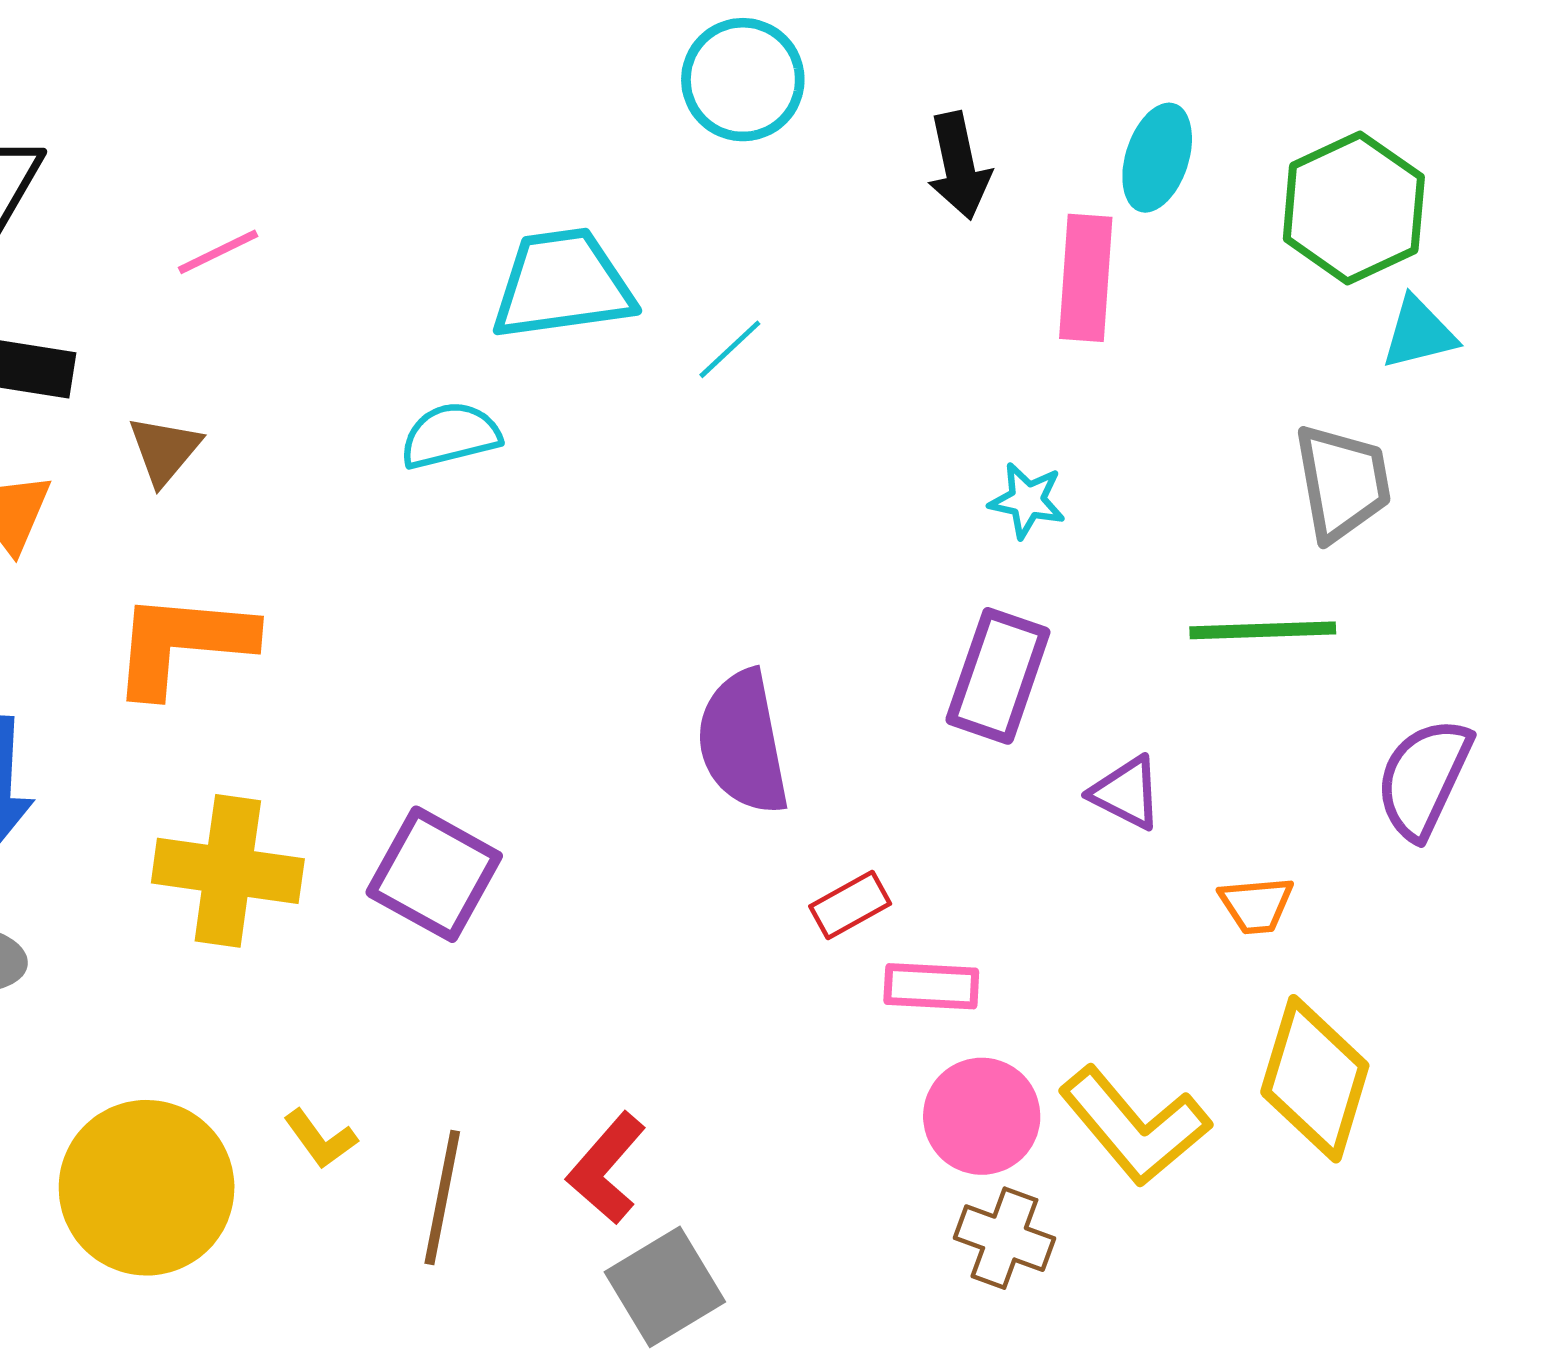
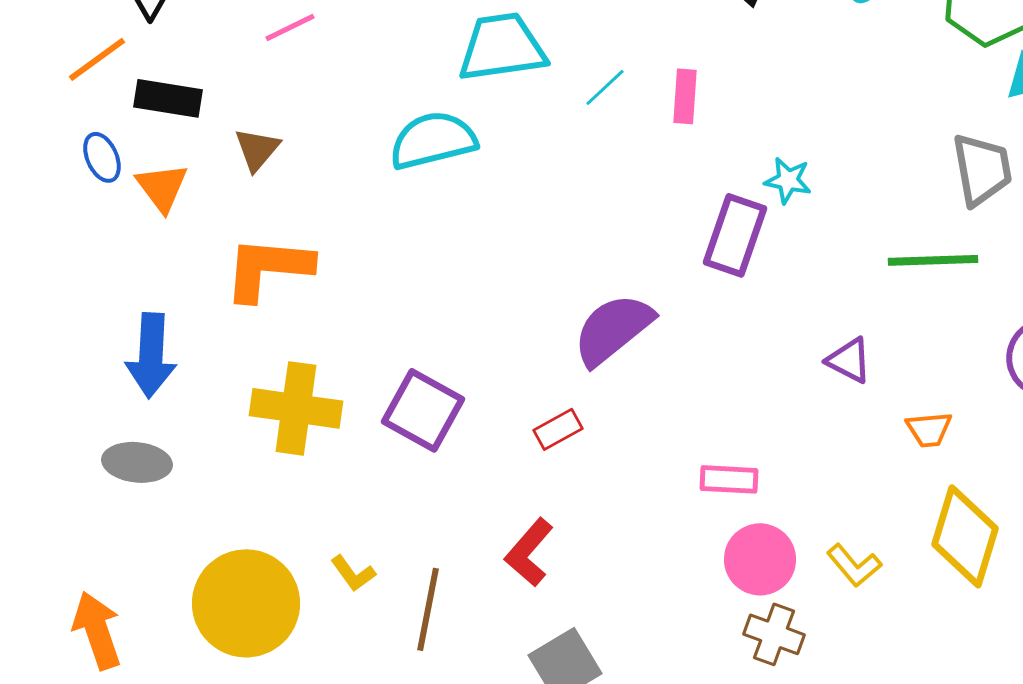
pink rectangle: (1086, 278) -> (685, 96), moved, size x0.7
cyan semicircle: (450, 435) -> (433, 140), size x1.4
purple rectangle: (998, 676) -> (735, 235), moved
purple semicircle: (743, 743) -> (613, 329), turned 62
red rectangle: (850, 905) -> (558, 429), moved
yellow L-shape: (1134, 1126) -> (854, 565), size x0.6
red L-shape: (606, 1168) -> (529, 552), moved

